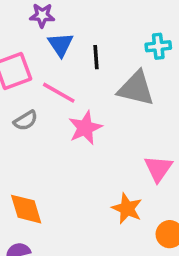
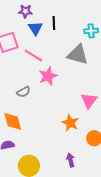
black line: (96, 57) -> (54, 23), moved
gray semicircle: (26, 121) -> (24, 92), moved

